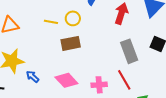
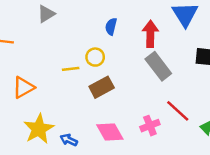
gray rectangle: (129, 51) -> (158, 66), moved
pink diamond: (66, 80) -> (110, 132), turned 30

